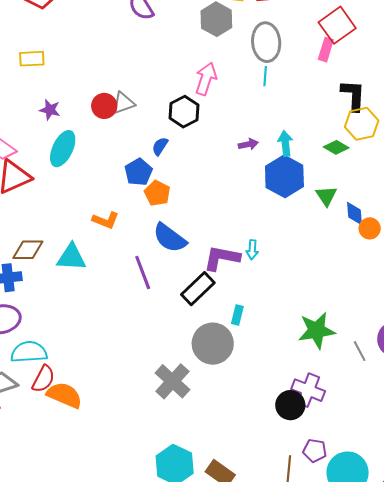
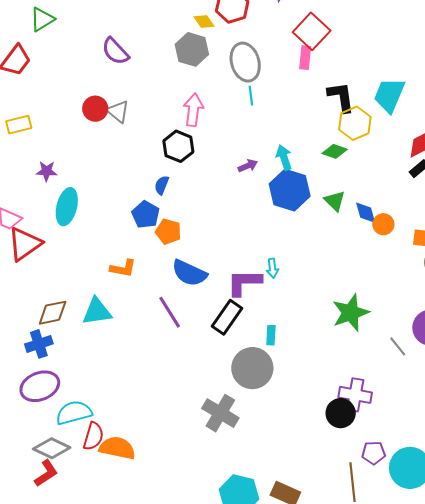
gray triangle: (123, 103) -> (118, 112), moved, turned -50
red circle: (104, 106) -> (95, 109), moved
green star: (317, 331) -> (351, 313), moved

